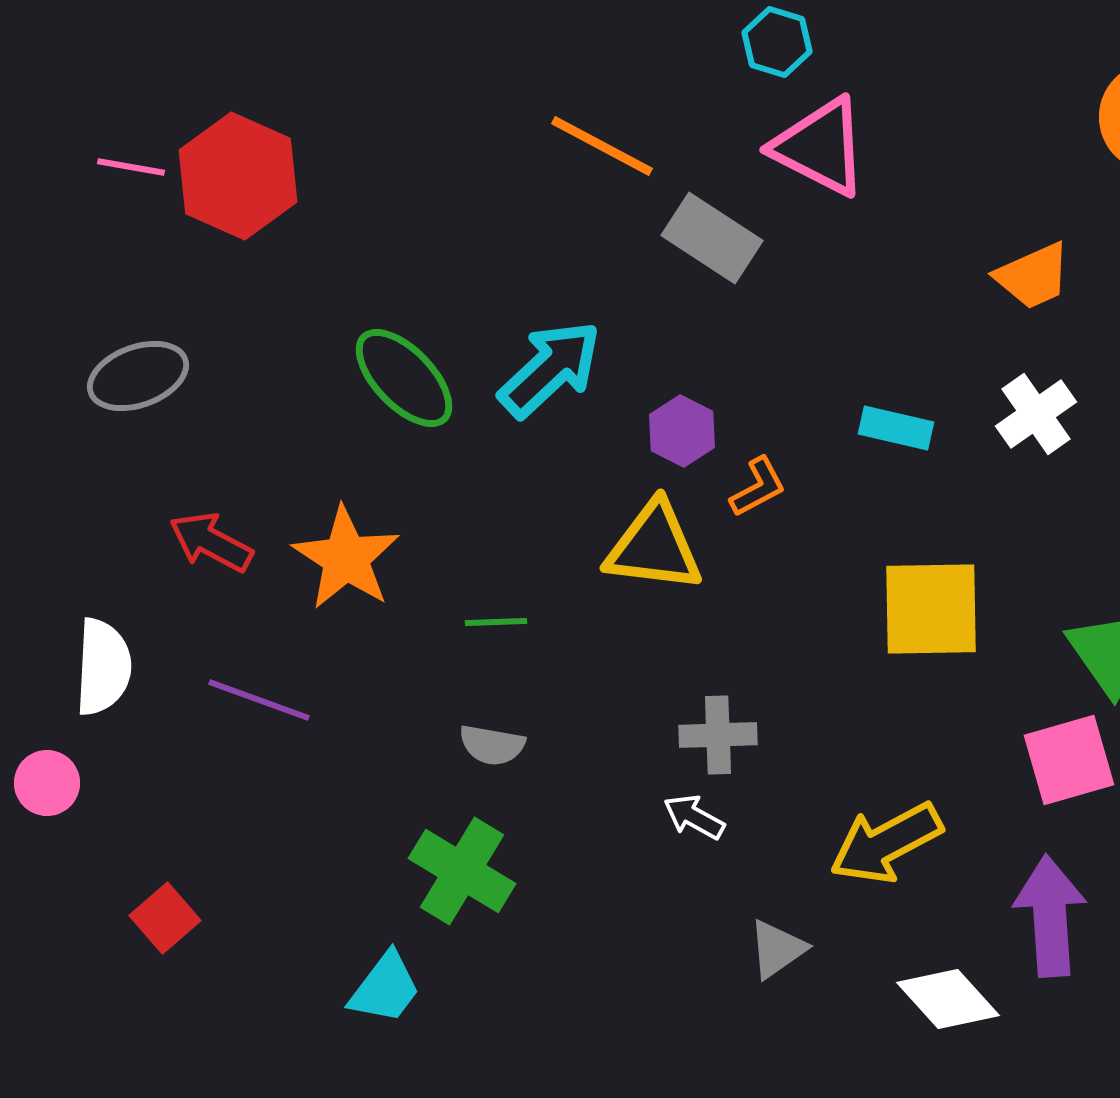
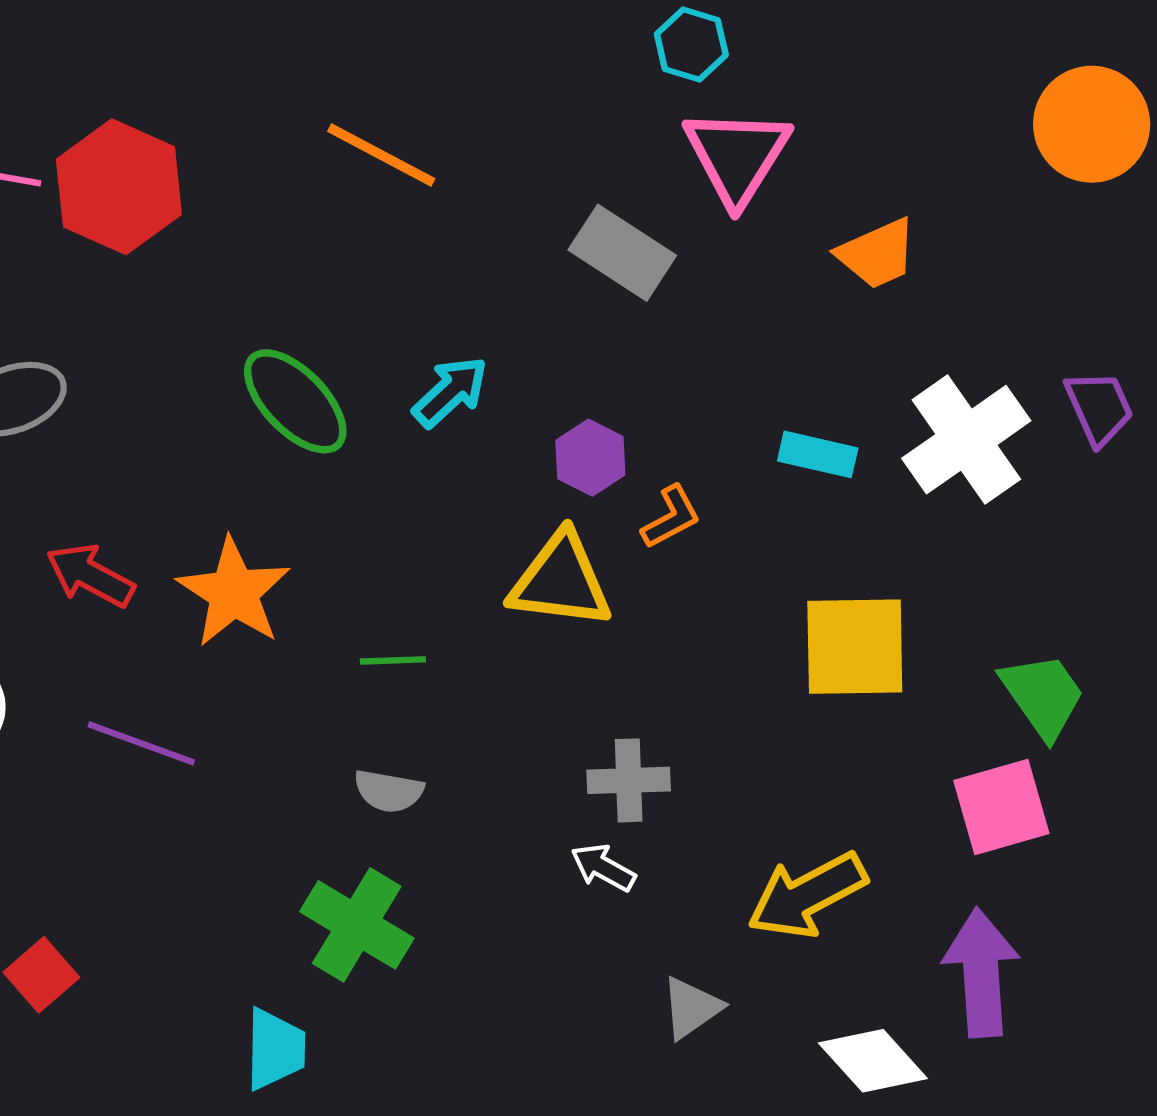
orange line: (602, 146) -> (381, 155), moved
pink triangle: (820, 147) -> (737, 156), turned 35
orange trapezoid: (1033, 276) -> (877, 254), moved
cyan arrow: (550, 369) -> (450, 392), size x0.7
white cross: (1036, 414) -> (966, 440), size x1.5
cyan trapezoid: (385, 988) -> (275, 1049), turned -36

